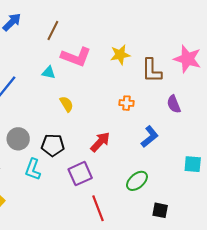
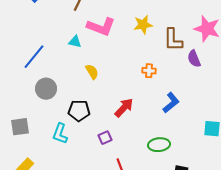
purple semicircle: (174, 104) -> (194, 59), moved
gray circle: (18, 139) -> (46, 89), moved
purple square: (80, 174) -> (105, 138), size x0.6
green ellipse: (137, 181) -> (159, 145), turned 35

